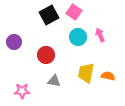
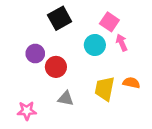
pink square: (74, 12) -> (109, 22), moved
purple circle: (14, 42) -> (35, 54), moved
orange semicircle: (108, 76) -> (131, 83), moved

